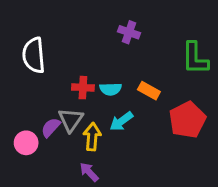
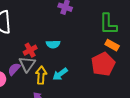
red cross: (83, 88) -> (30, 50), moved, turned -32
orange rectangle: (149, 91) -> (112, 45), moved
cyan arrow: (121, 121) -> (60, 74), moved

